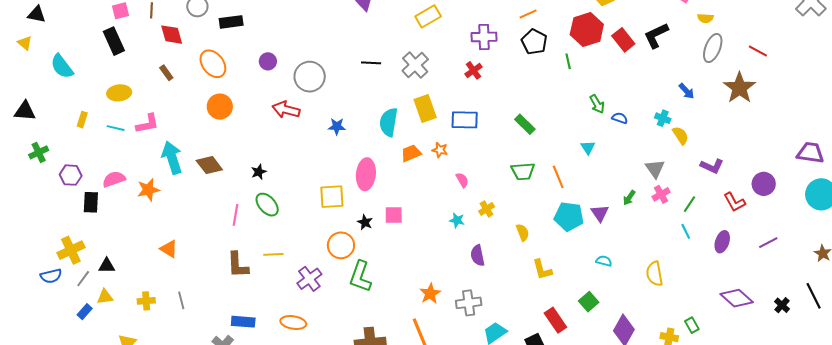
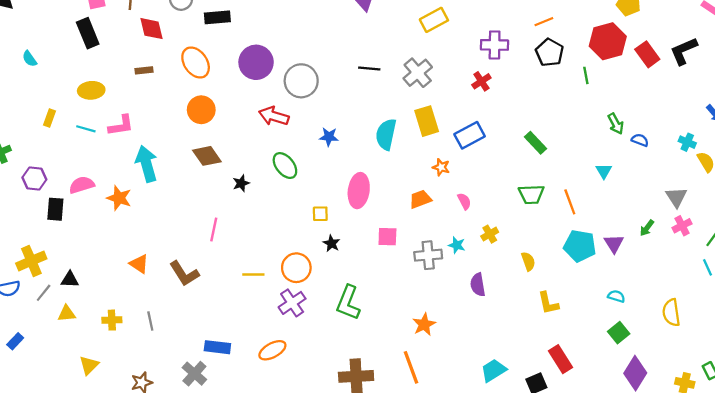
purple circle: (268, 61) -> (256, 62), size x1.8
cyan semicircle: (62, 66) -> (30, 59), size x0.6
brown rectangle: (166, 73) -> (144, 70), turned -63
blue rectangle: (465, 120) -> (470, 135), turned -32
orange trapezoid: (411, 153) -> (420, 199), moved
brown diamond: (209, 165) -> (207, 156), moved
orange star: (148, 190) -> (119, 198), turned 30
yellow square: (332, 197) -> (320, 214), size x0.6
green ellipse: (267, 205) -> (285, 166), moved
black star: (365, 222) -> (331, 243), moved
orange circle: (341, 245) -> (296, 268), moved
brown L-shape: (238, 265) -> (184, 274), moved, turned -32
green square: (589, 302) -> (619, 333), moved
gray cross: (469, 303) -> (428, 255), moved
blue rectangle: (85, 312) -> (15, 341), moved
orange ellipse: (293, 323) -> (272, 350), turned -40

